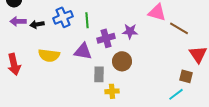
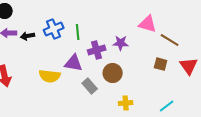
yellow semicircle: (49, 55) -> (50, 76), moved
gray rectangle: (99, 74) -> (90, 86), turned -42
brown square: (186, 76) -> (161, 64), moved
yellow cross: (112, 91) -> (126, 103), moved

